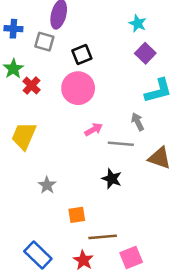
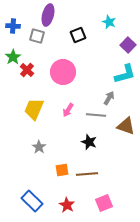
purple square: (145, 53) -> (128, 45), moved
black square: (82, 55) -> (78, 35), moved
gray arrow: (138, 122) -> (109, 98), turned 56
pink arrow: (94, 130) -> (68, 110), moved, turned 152
yellow trapezoid: (24, 136) -> (34, 109), moved
brown line: (103, 237) -> (87, 174), moved

